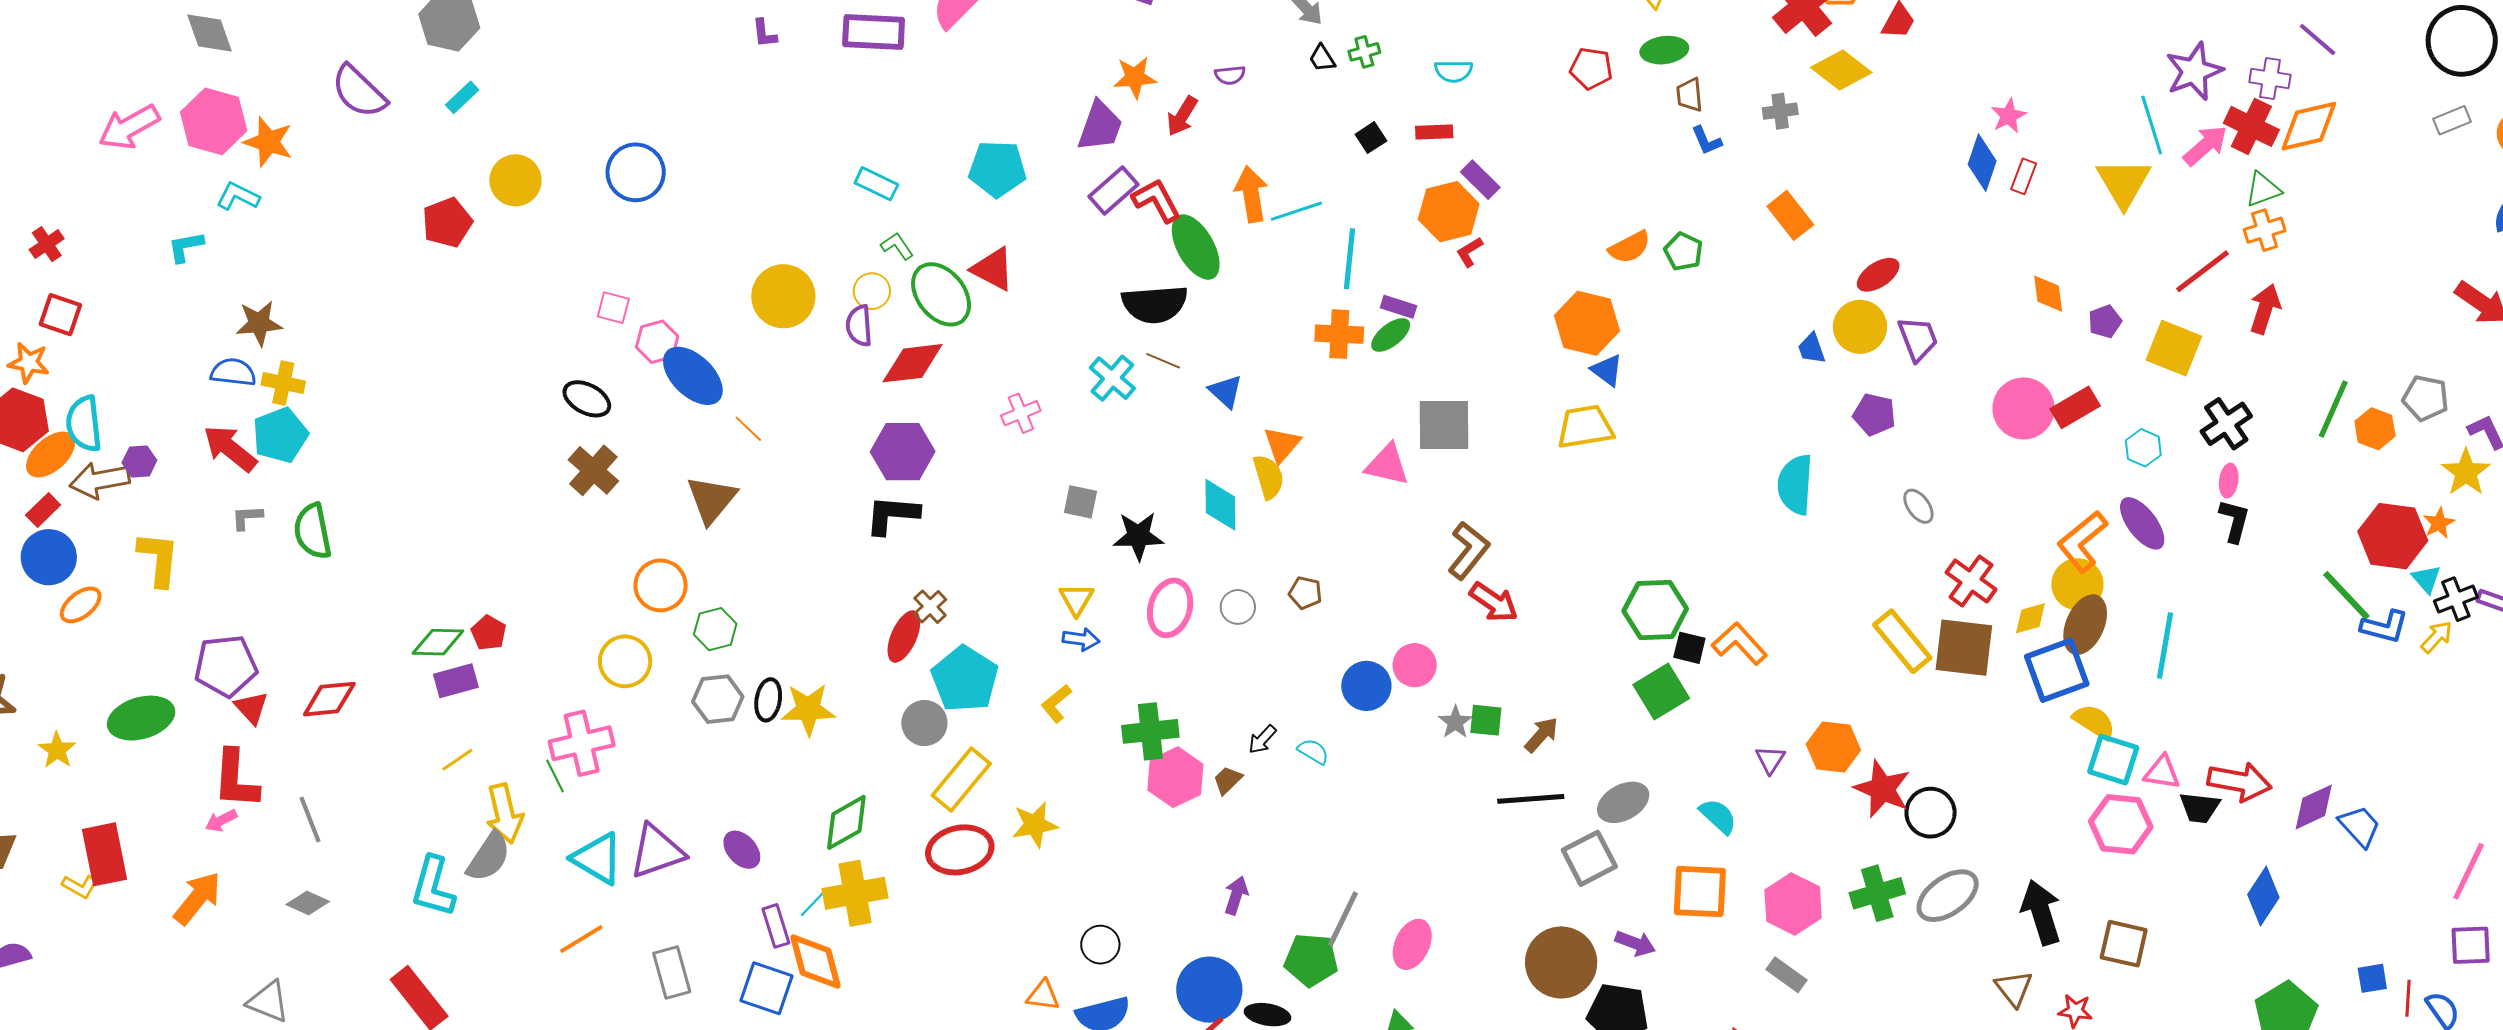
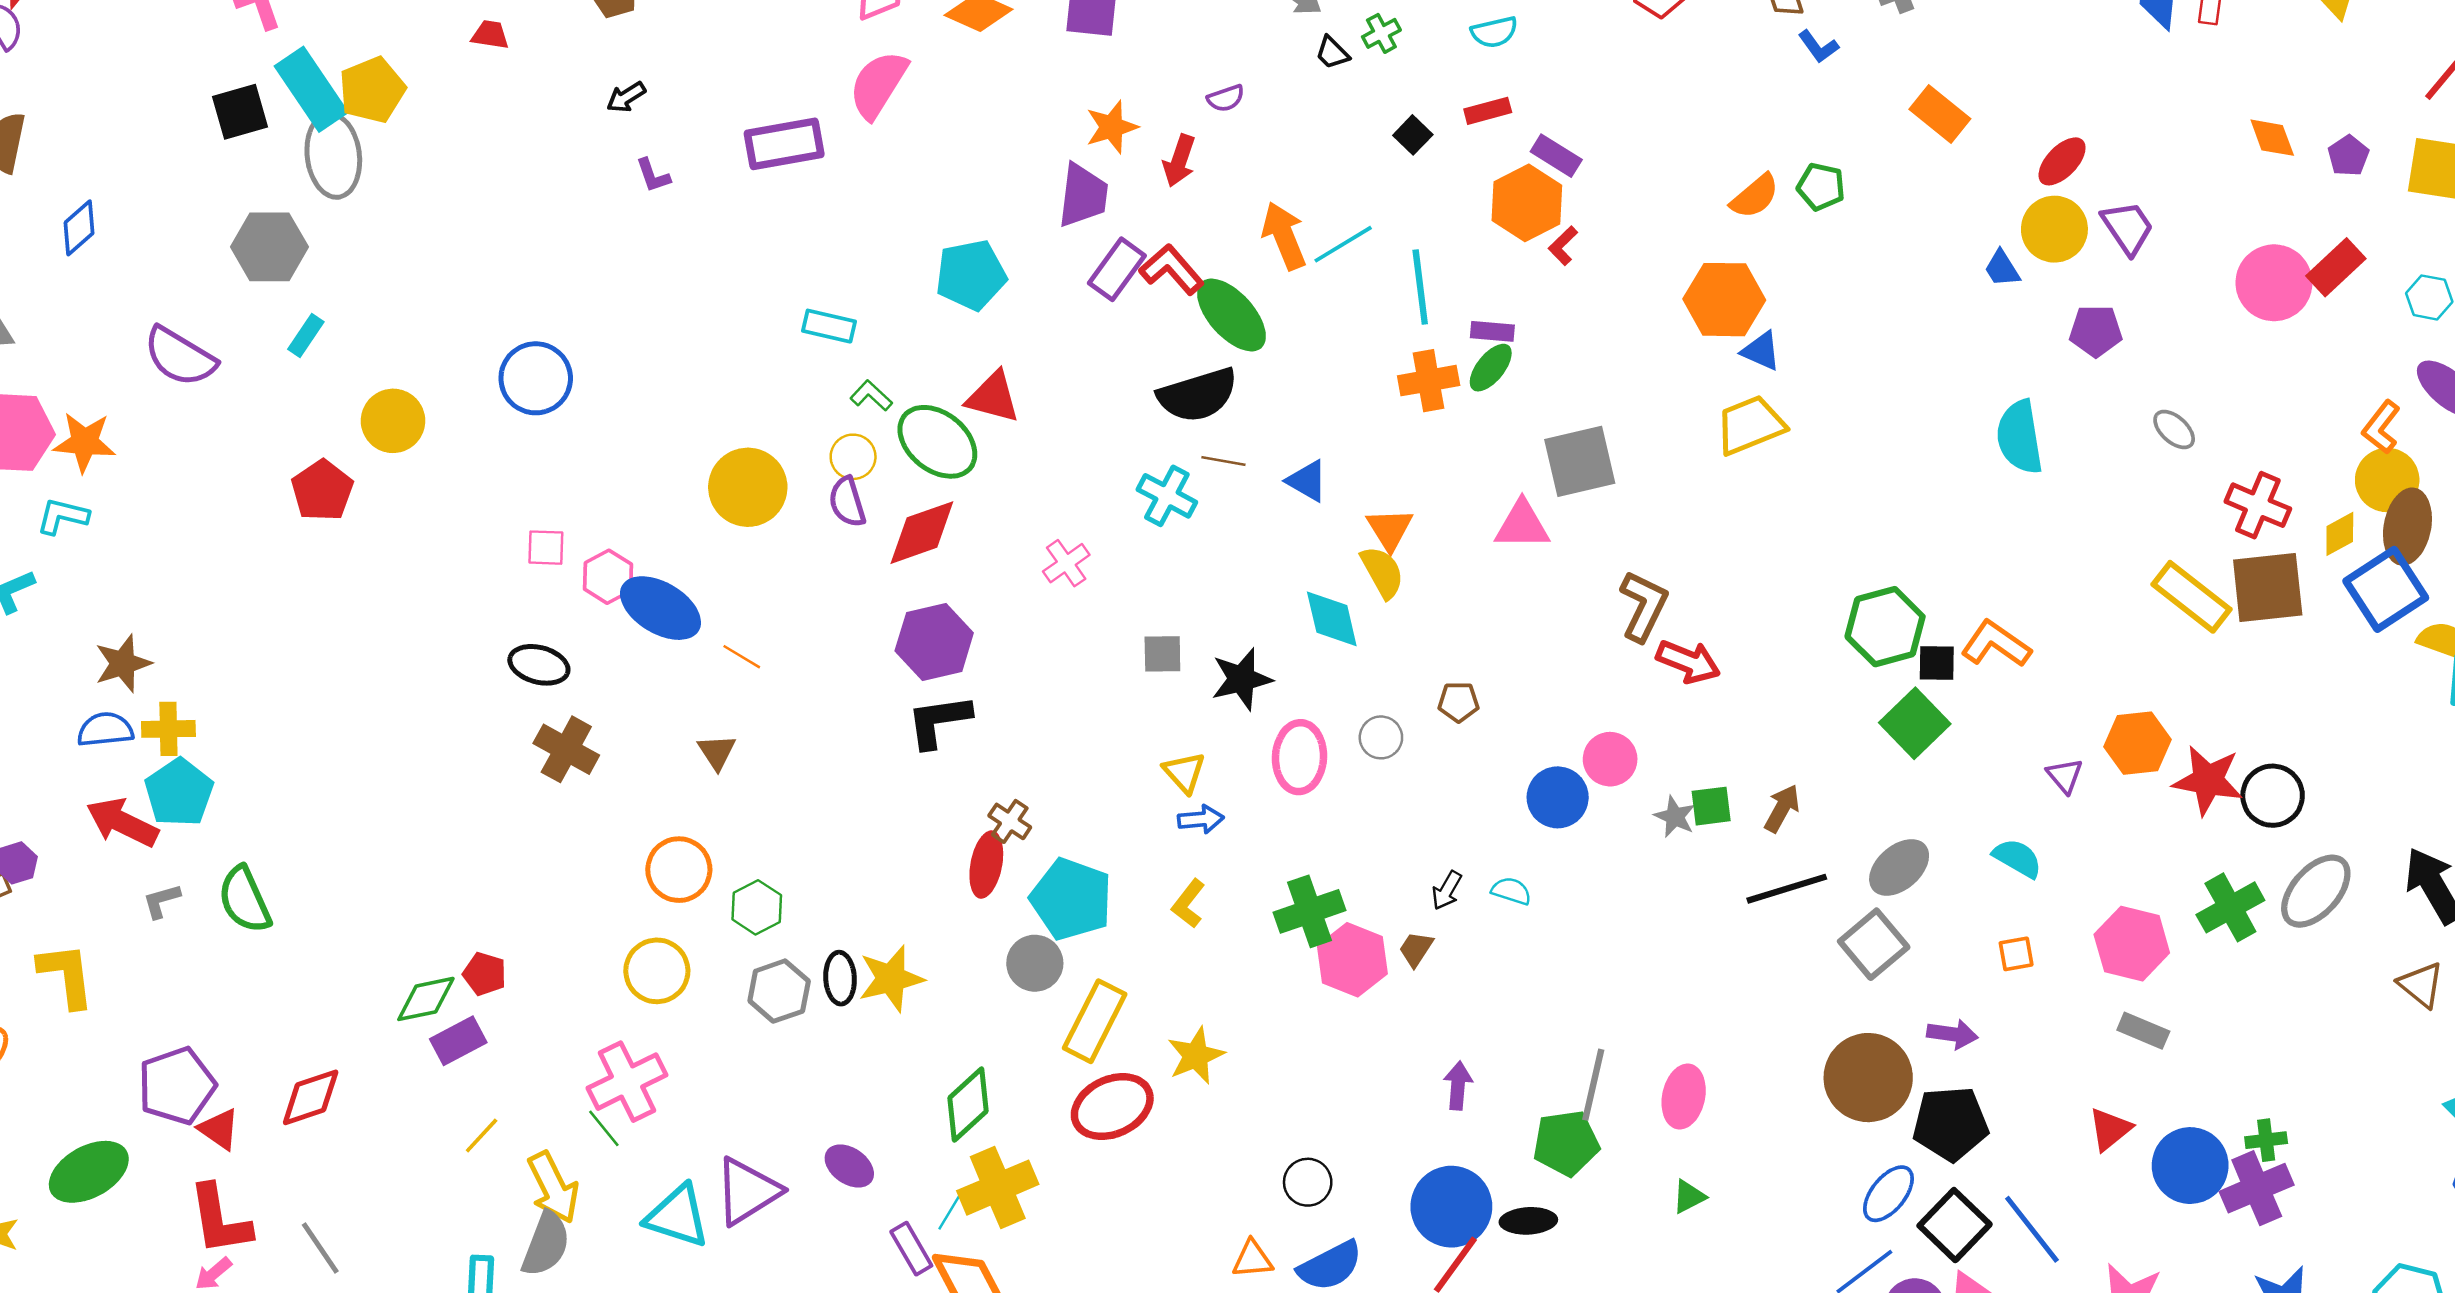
brown triangle: (711, 499) -> (717, 752), size x0.6
orange L-shape: (2082, 542) -> (2381, 427), size x0.7
orange square: (1700, 891) -> (2016, 954), size x0.5

